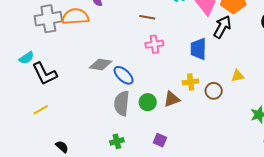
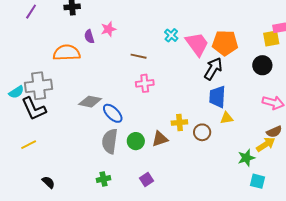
gray cross: (48, 19) -> (39, 86), moved
blue trapezoid: (198, 49) -> (217, 97), moved
purple square: (160, 140) -> (147, 179), turned 32

